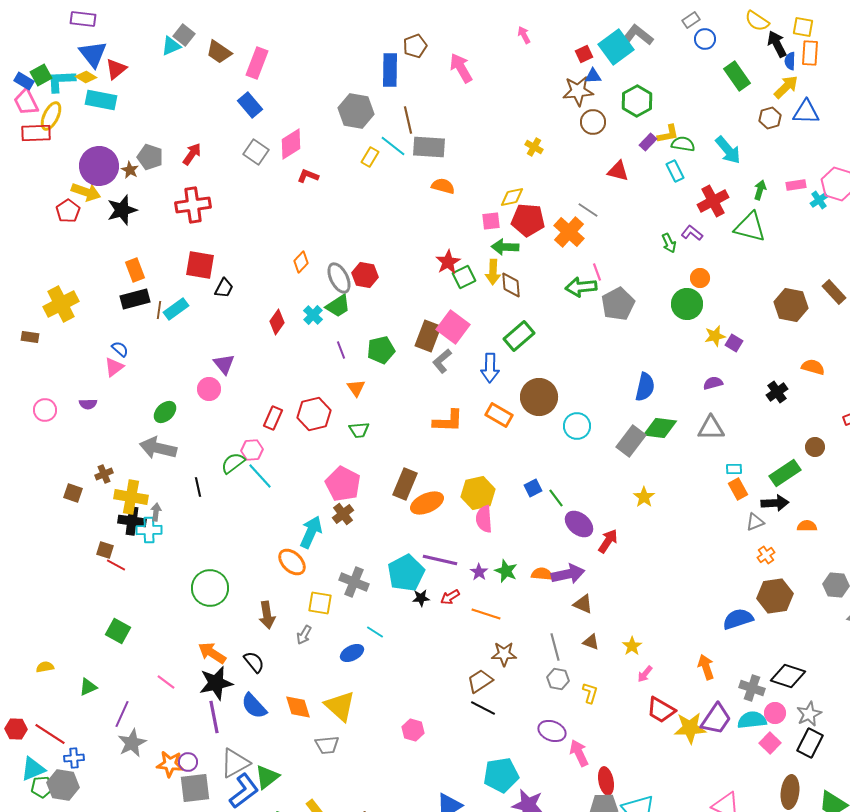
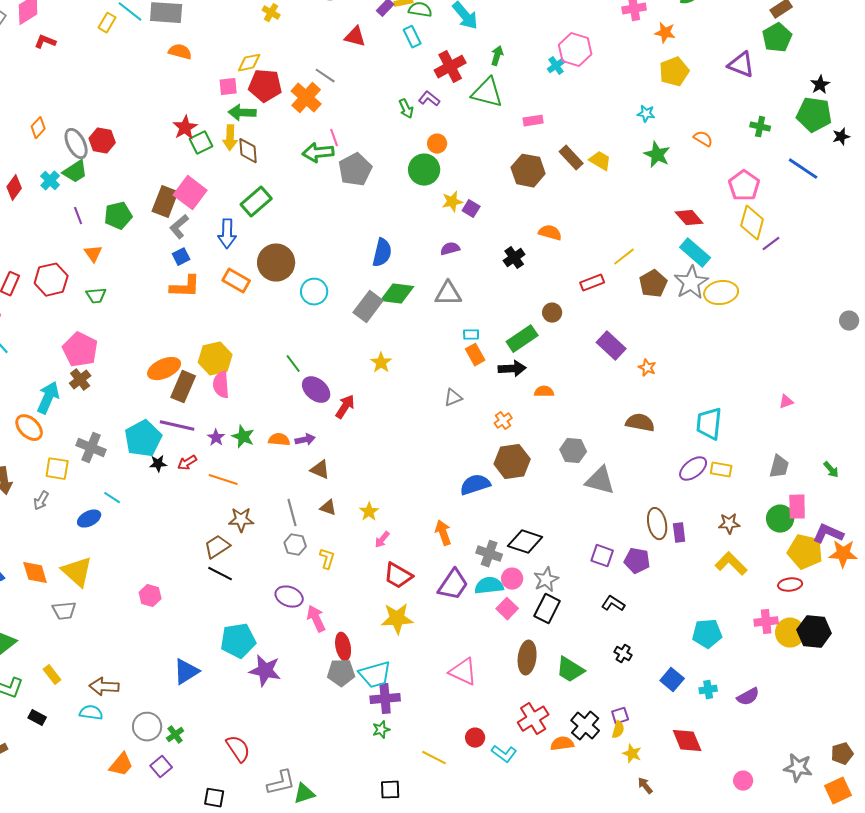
pink rectangle: (796, 185) -> (533, 121), moved
brown rectangle: (405, 484) -> (183, 387), moved
blue square: (533, 488) -> (181, 257), moved
gray triangle: (755, 522) -> (453, 398), moved
purple arrow: (568, 574) -> (305, 440), size x0.6
yellow star: (690, 728) -> (397, 619), moved

